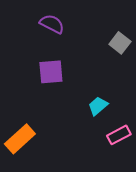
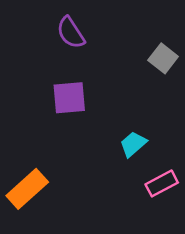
purple semicircle: (52, 24) -> (71, 33), turned -150

